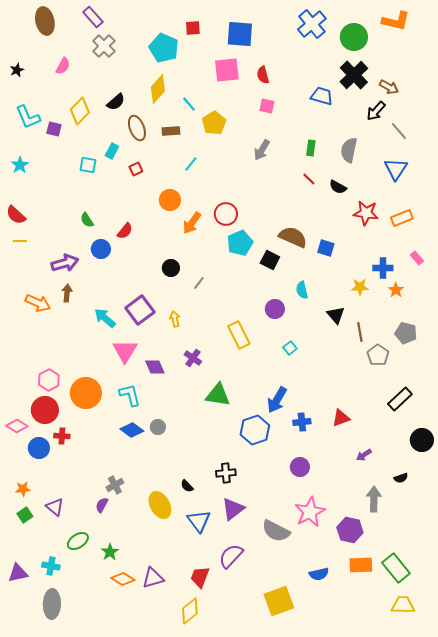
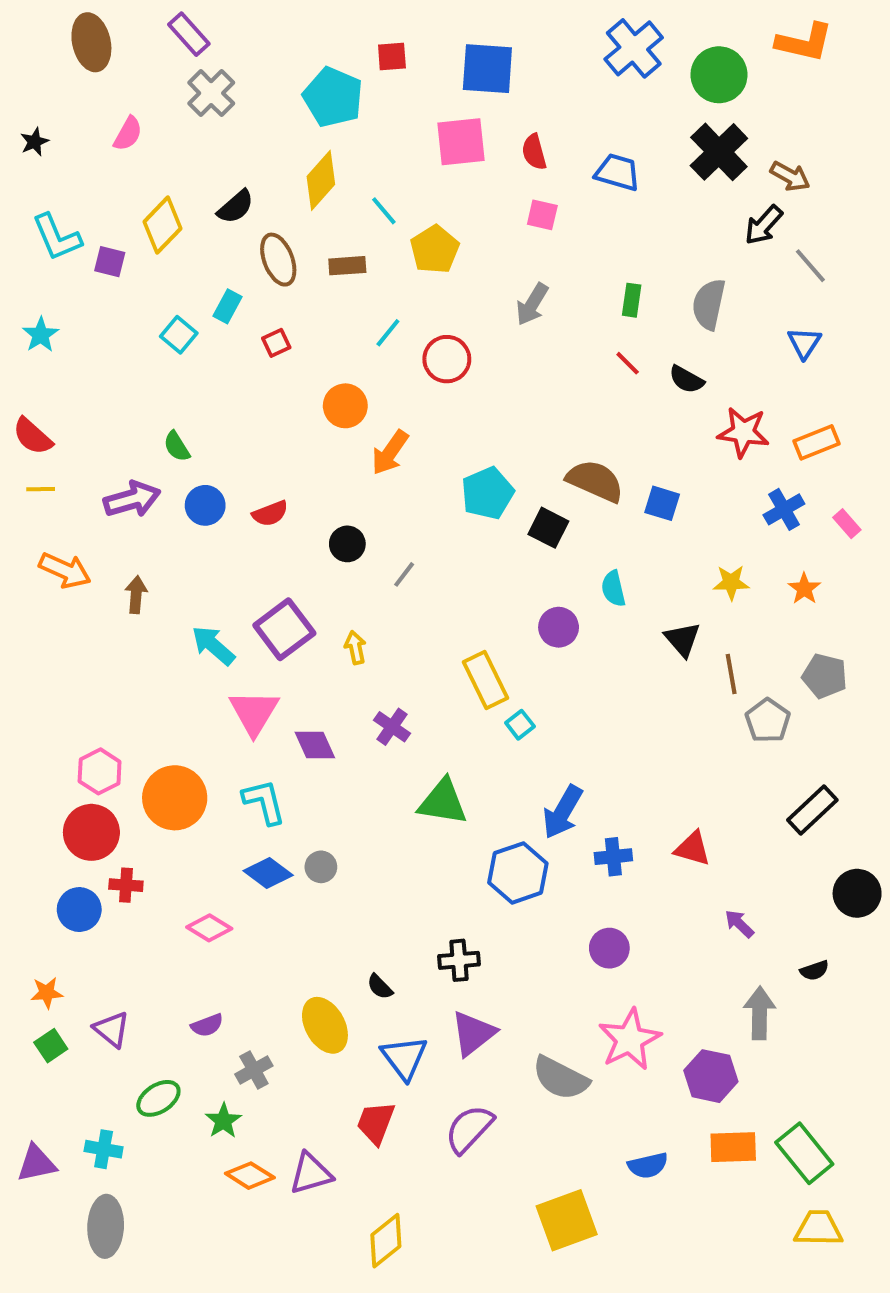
blue trapezoid: (322, 96) -> (617, 172), moved
cyan square: (88, 165) -> (179, 335), turned 30
blue triangle: (396, 169) -> (804, 343), size x0.7
red circle: (226, 214) -> (447, 359), moved
red semicircle: (125, 231) -> (270, 513), moved, turned 30
purple arrow: (65, 263) -> (132, 499), moved
blue cross: (383, 268) -> (784, 509), moved, turned -30
orange arrow: (38, 303) -> (65, 570), moved
cyan square: (290, 348) -> (520, 725), moved
red triangle: (341, 418) -> (693, 849), turned 36
pink diamond: (17, 426) -> (209, 928), moved
purple arrow: (364, 455) -> (739, 924), turned 77
gray cross: (115, 485) -> (254, 1070), moved
purple semicircle: (102, 505) -> (207, 1025), turned -140
red trapezoid: (200, 577) -> (376, 1123), moved

